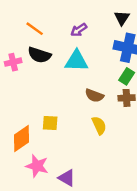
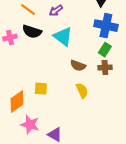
purple arrow: (79, 30) -> (56, 11), moved
cyan triangle: (76, 61) -> (63, 37), turned 35

